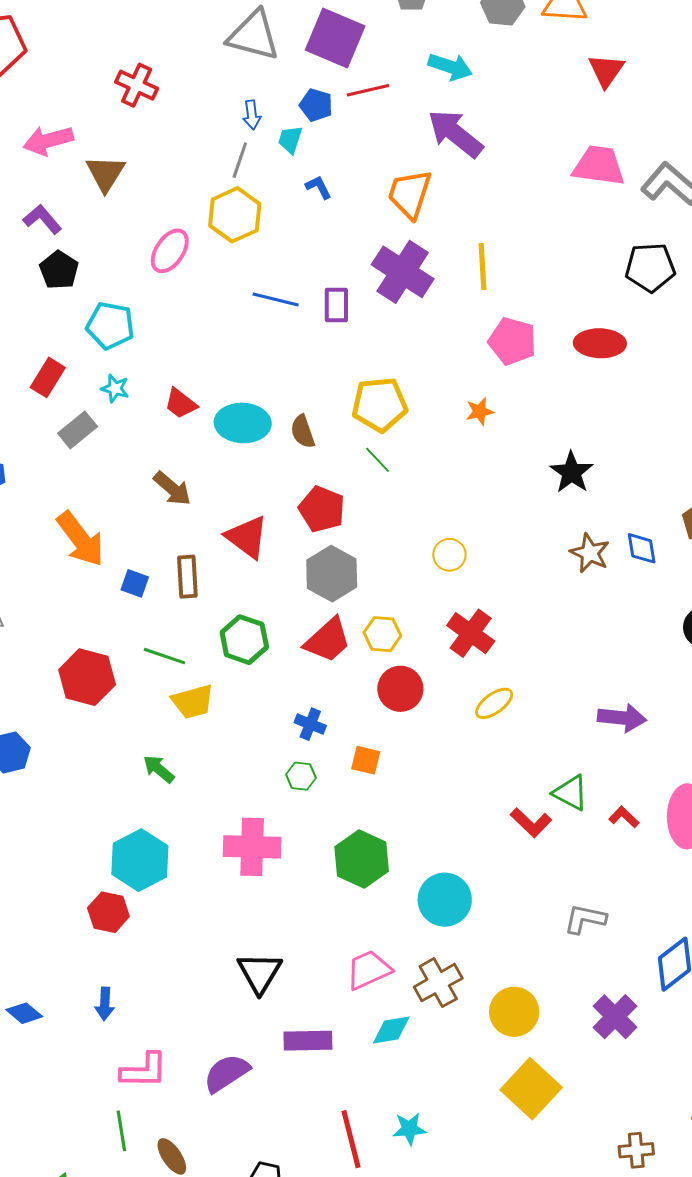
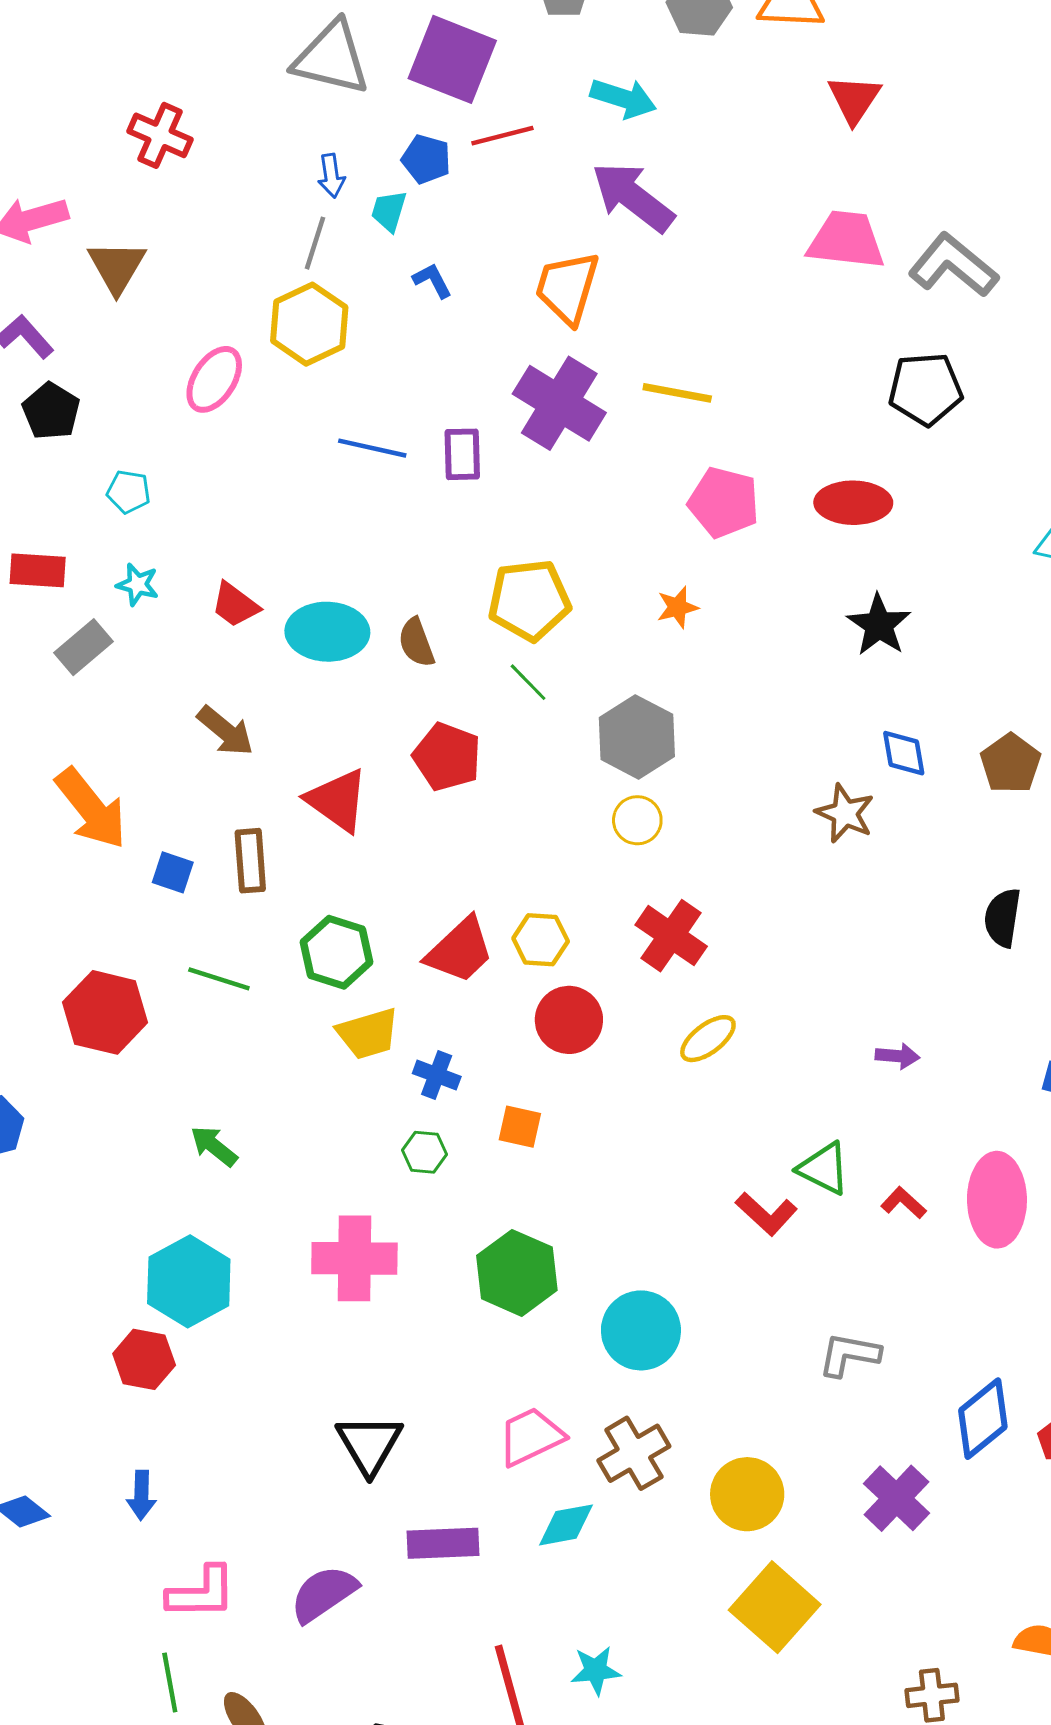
yellow line: (482, 267) -> (677, 393), turned -75
cyan pentagon: (110, 326) -> (129, 492), size x0.6
red rectangle: (48, 377) -> (38, 570), turned 63
black star: (571, 472) -> (879, 625), moved
blue diamond: (642, 548) -> (904, 753), moved
gray hexagon: (332, 574) -> (637, 737), moved
yellow trapezoid: (193, 702) -> (368, 1034), moved
purple arrow: (622, 718) -> (897, 1056), size x0.6

